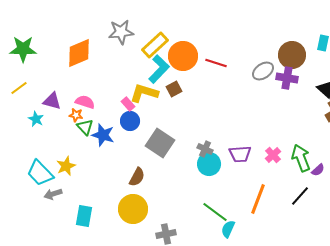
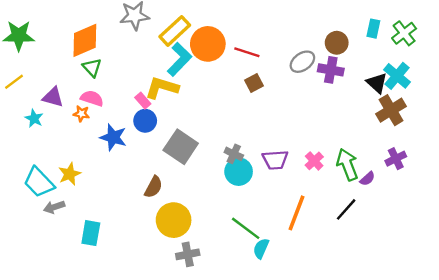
brown circle: (292, 55) -> (337, 43), size x0.7
brown square: (174, 89) -> (254, 83), moved
green triangle: (85, 127) -> (92, 68), moved
yellow circle: (133, 209) -> (174, 220), moved

